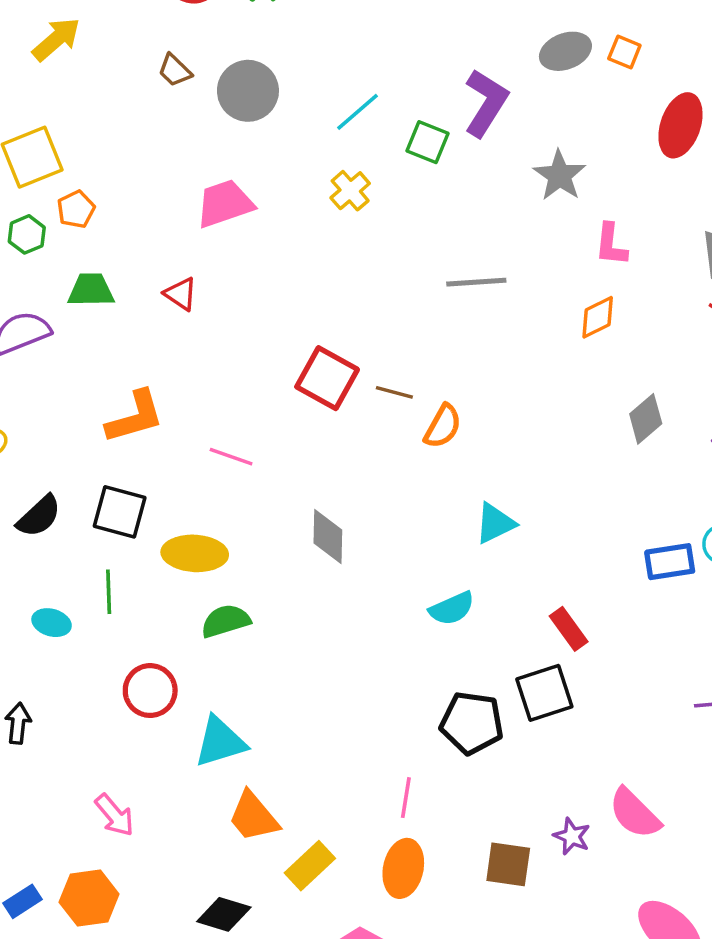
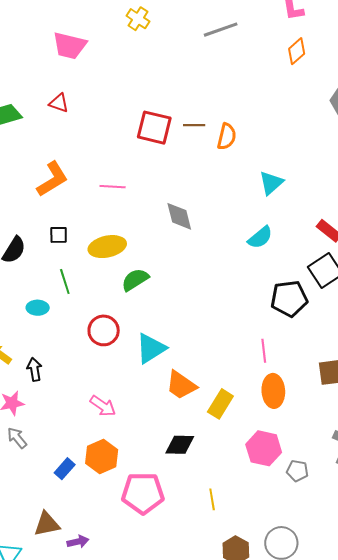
pink trapezoid: (225, 204) -> (70, 45), turned -132
gray line: (476, 282) -> (221, 30), moved
black square: (120, 512) -> (59, 235), size x0.6

